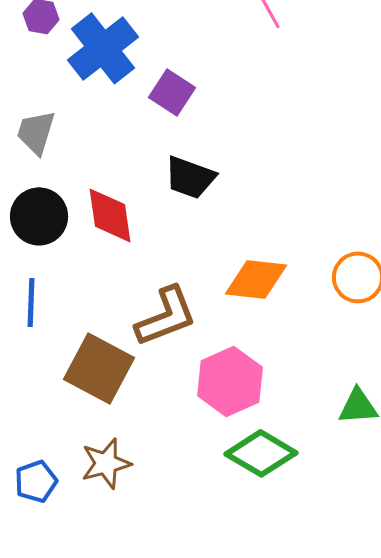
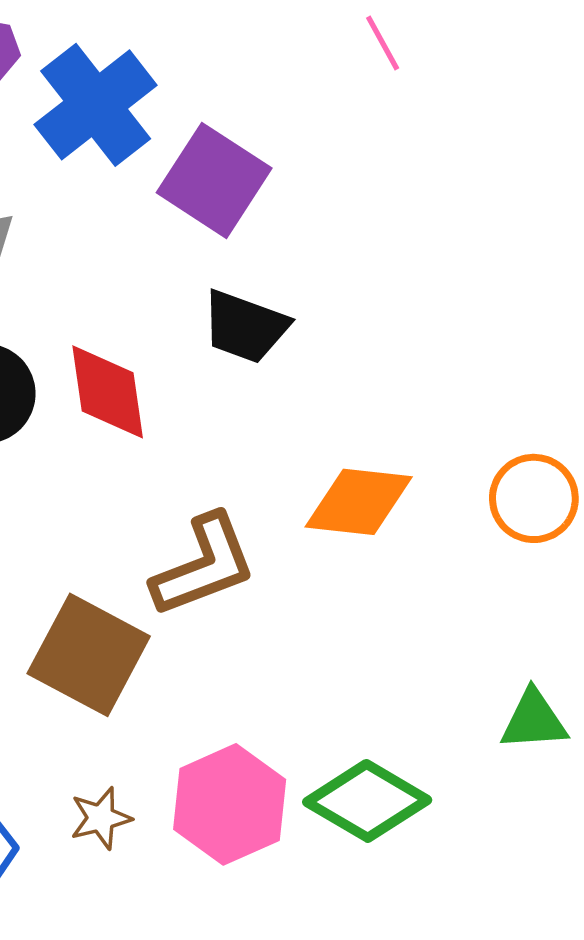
purple square: (172, 92) -> (214, 180), size x1.4
pink hexagon: (230, 381) -> (230, 804), moved
brown star: (106, 463) -> (101, 818), size x0.7

